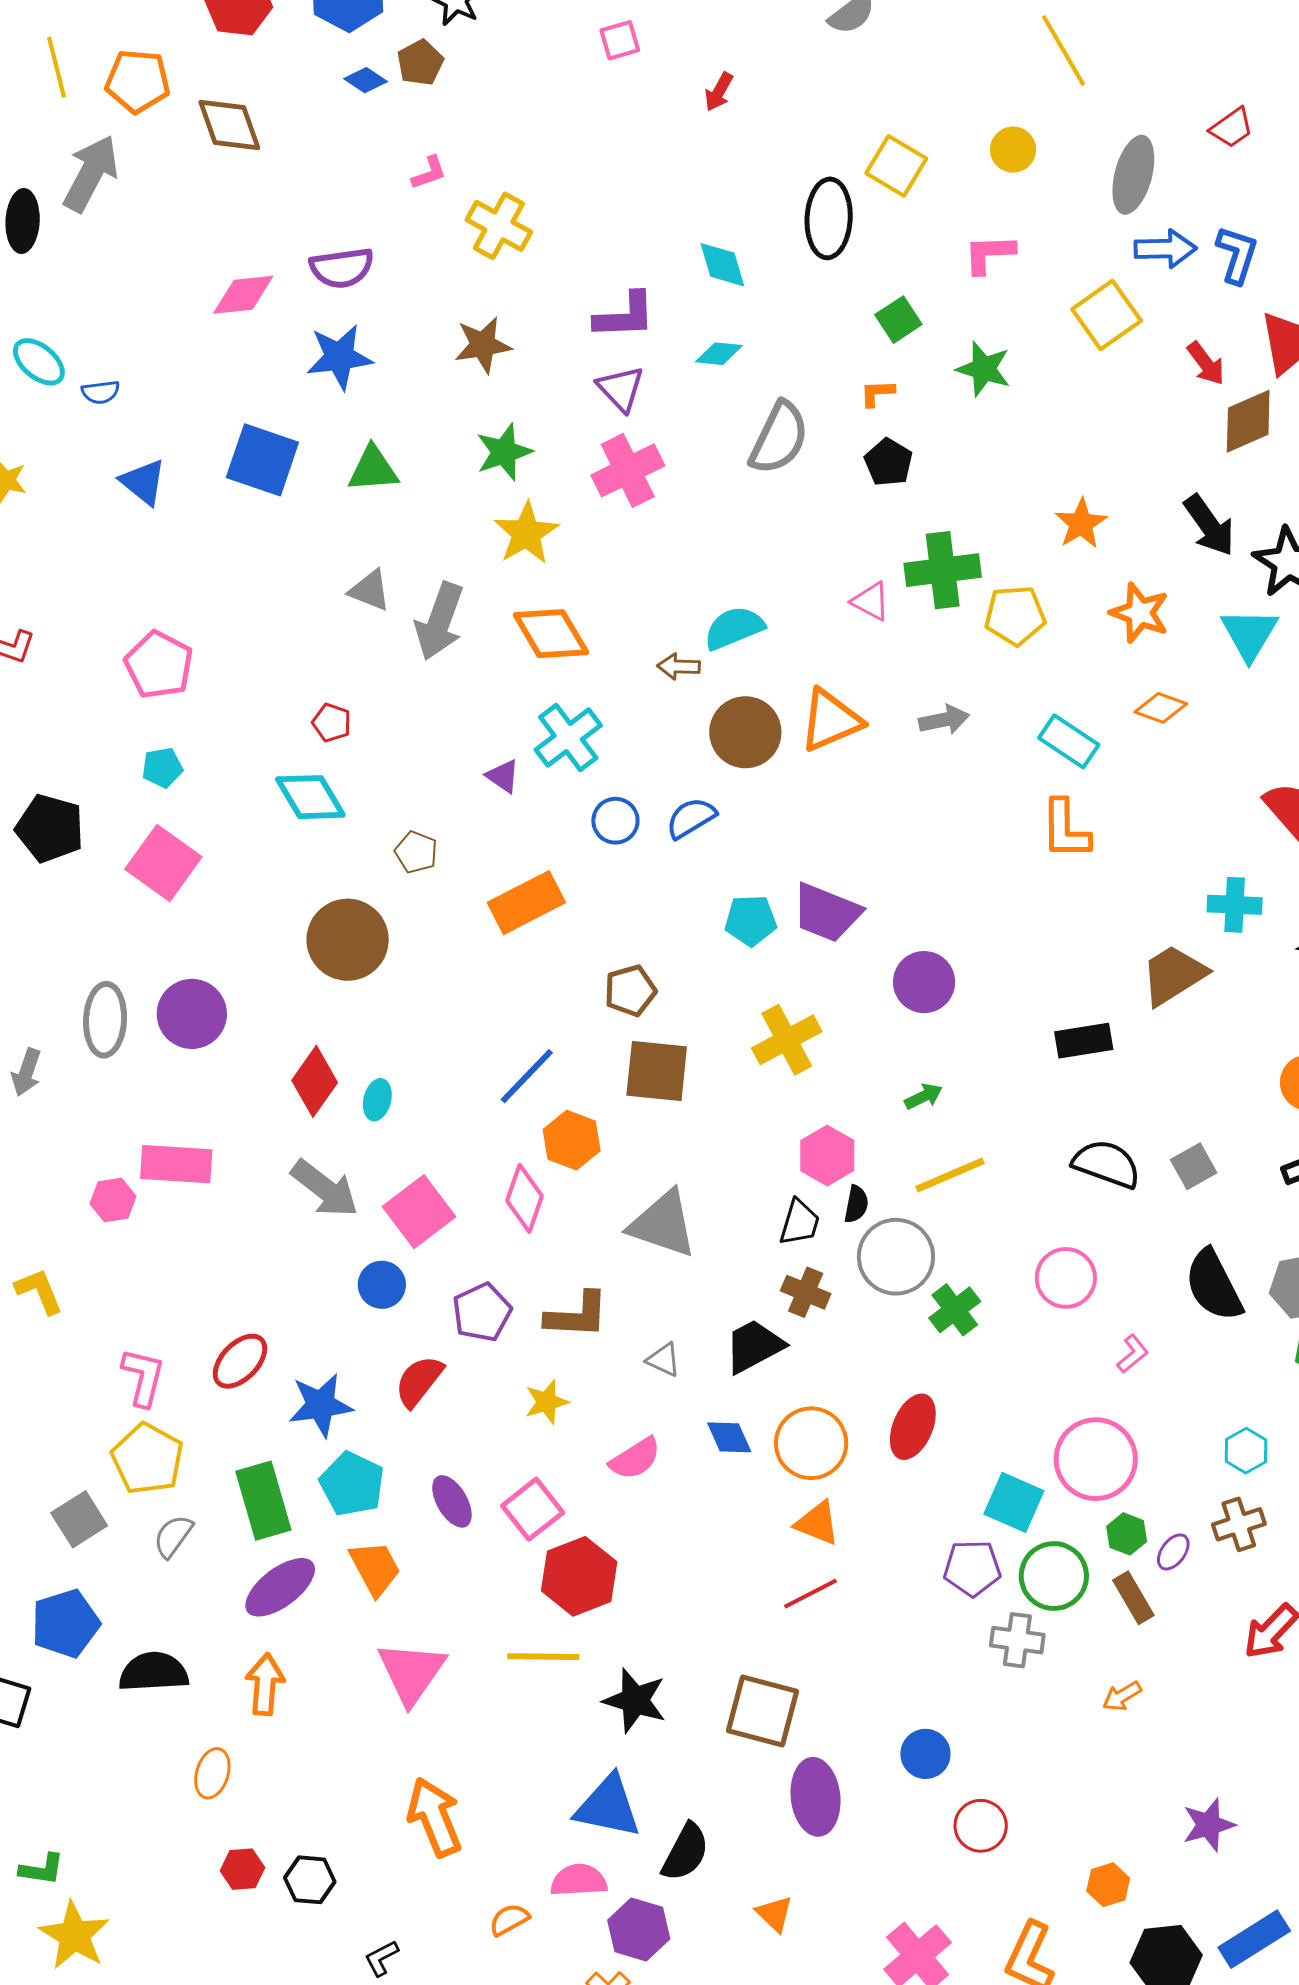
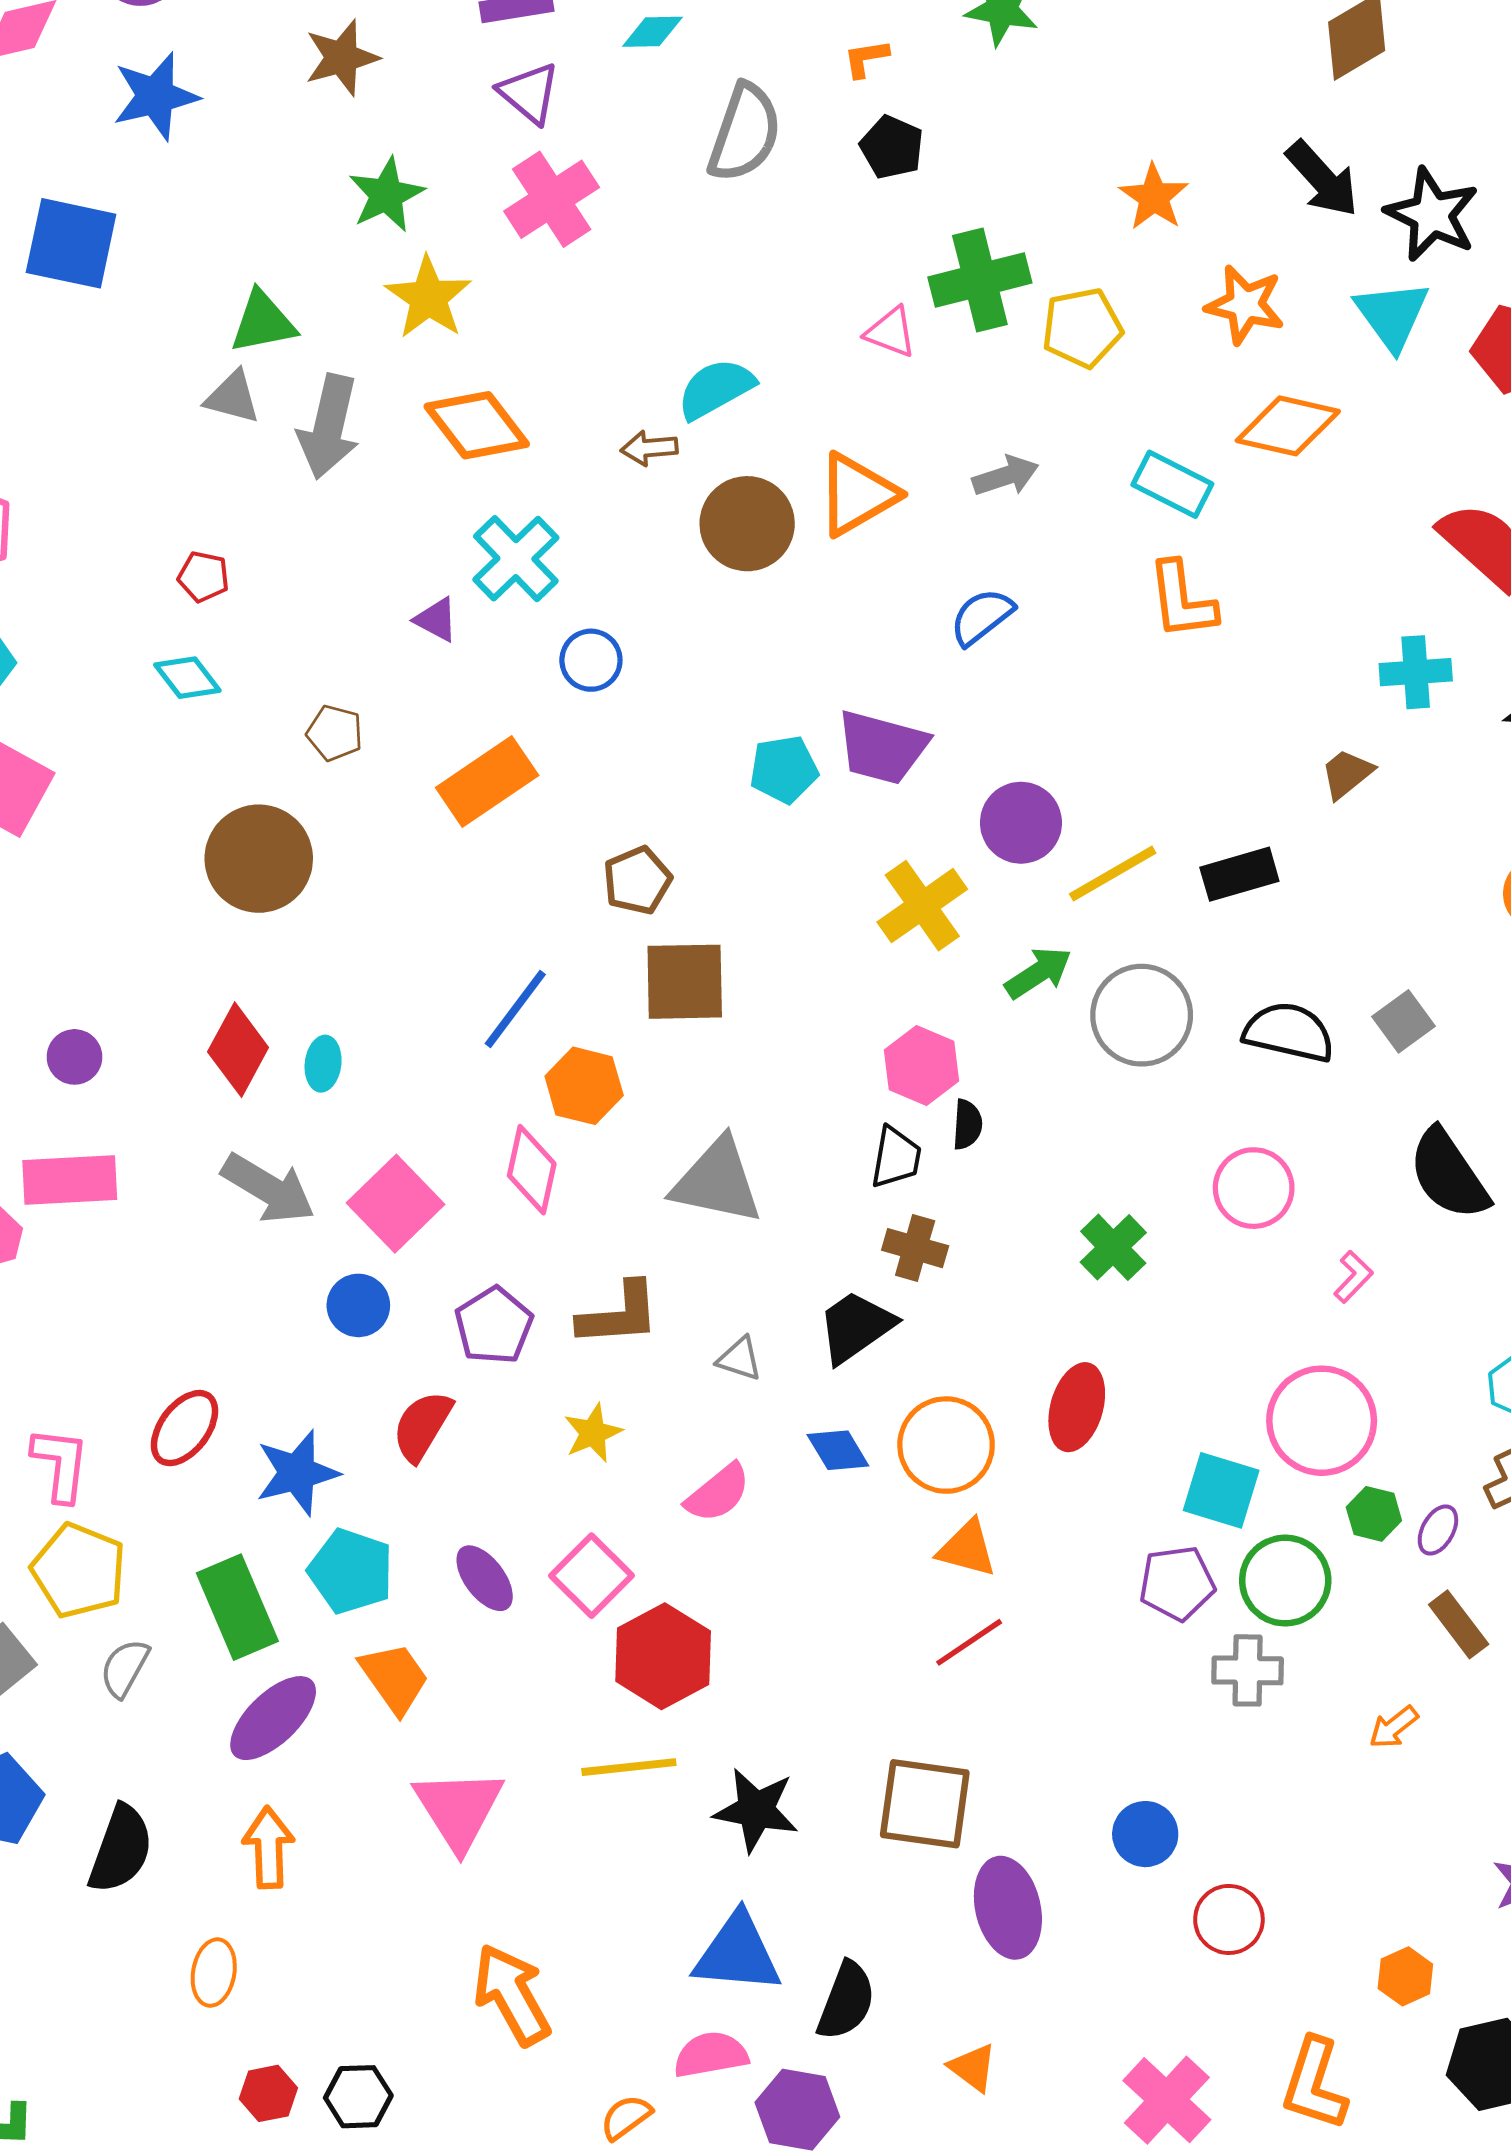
green triangle: (373, 469) -> (263, 322), moved
orange diamond: (1161, 708) -> (1288, 426), size x1.5
cyan diamond: (310, 797) -> (187, 678), size x0.7
blue semicircle: (691, 818) -> (982, 617), moved
brown trapezoid: (1174, 975) -> (1347, 774), size x0.6
purple circle: (192, 1014) -> (74, 1057), moved, size x0.6
yellow cross: (787, 1040) -> (922, 906), moved
green arrow: (923, 1096) -> (1038, 973), size x1.4
yellow line: (950, 1175) -> (1113, 874), moved
gray circle: (896, 1257) -> (1142, 1015), moved
brown rectangle: (1133, 1598) -> (1459, 1624), moved
black semicircle: (154, 1672) -> (121, 1849), turned 120

